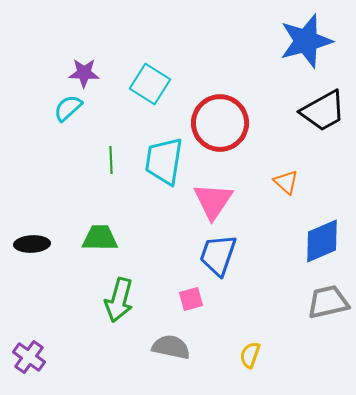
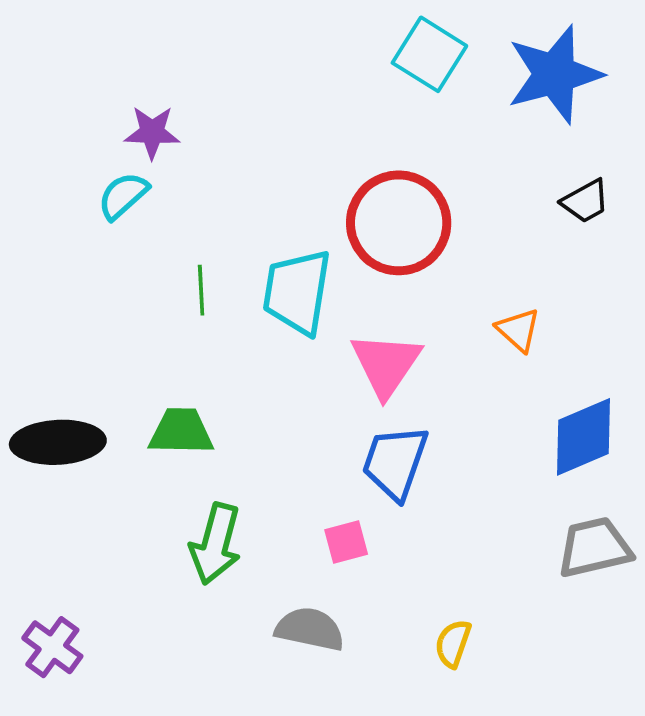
cyan square: (150, 84) -> (429, 54), moved
black trapezoid: (323, 111) -> (585, 201), size x0.6
black ellipse: (32, 244) -> (58, 442), size x1.4

